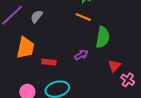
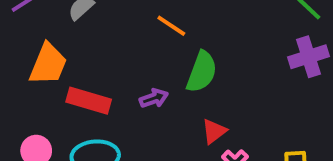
red rectangle: (49, 62) -> (89, 101), size x1.5

